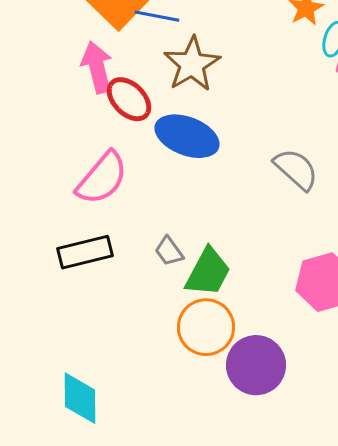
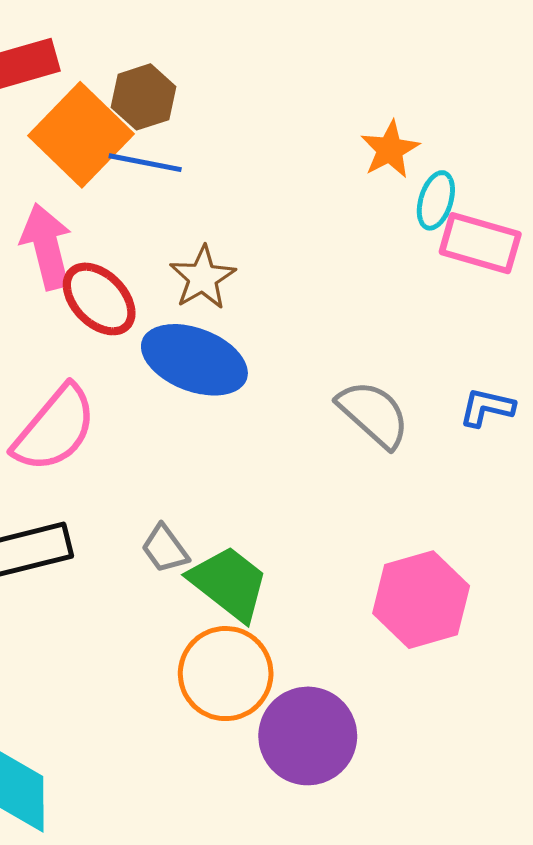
brown star: (192, 64) -> (203, 278), moved, size x0.7
green trapezoid: (208, 272) -> (229, 583), turned -80

